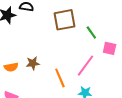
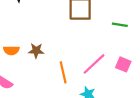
green line: (91, 33) -> (120, 25), moved, turned -56
pink square: (110, 48) -> (123, 64), moved

